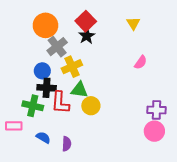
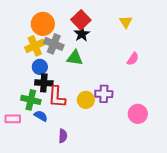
gray cross: (57, 47) -> (54, 44), turned -30
yellow cross: (72, 67) -> (35, 46), moved
green triangle: (79, 90) -> (75, 58), moved
purple cross: (157, 110) -> (104, 94), moved
pink circle: (154, 131) -> (138, 114), moved
blue semicircle: (43, 137) -> (41, 116), moved

